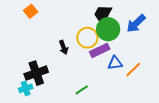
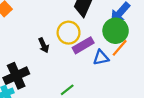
green circle: (108, 29) -> (116, 31), moved
orange line: (133, 70) -> (120, 48), moved

